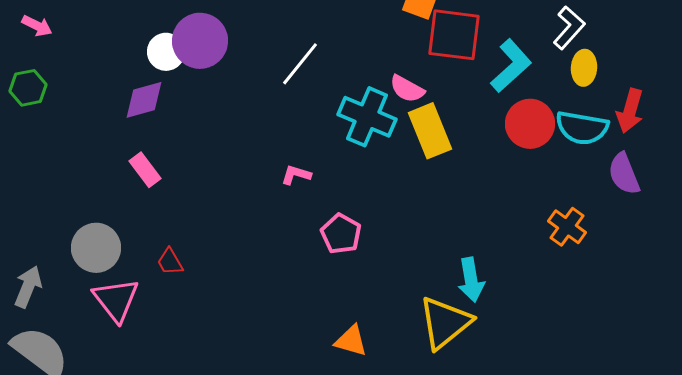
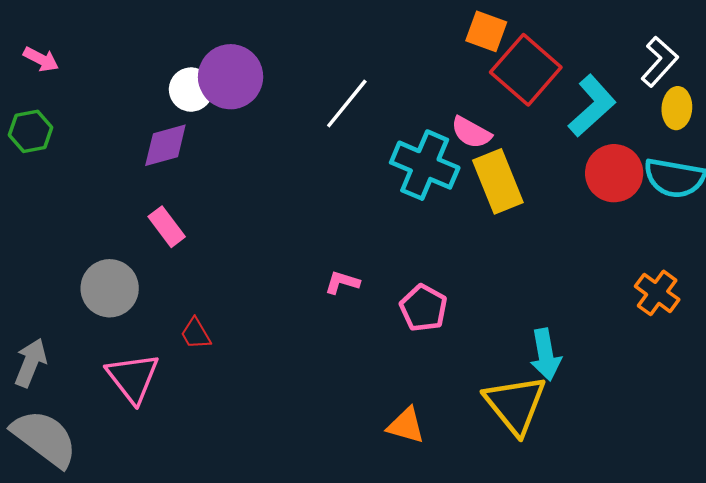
red square: (454, 35) -> (526, 70), turned 34
pink L-shape: (296, 175) -> (342, 282), moved
pink pentagon: (341, 234) -> (423, 308), moved
gray circle: (96, 248) -> (110, 288), moved
yellow triangle: (445, 323) -> (515, 405), turned -30

